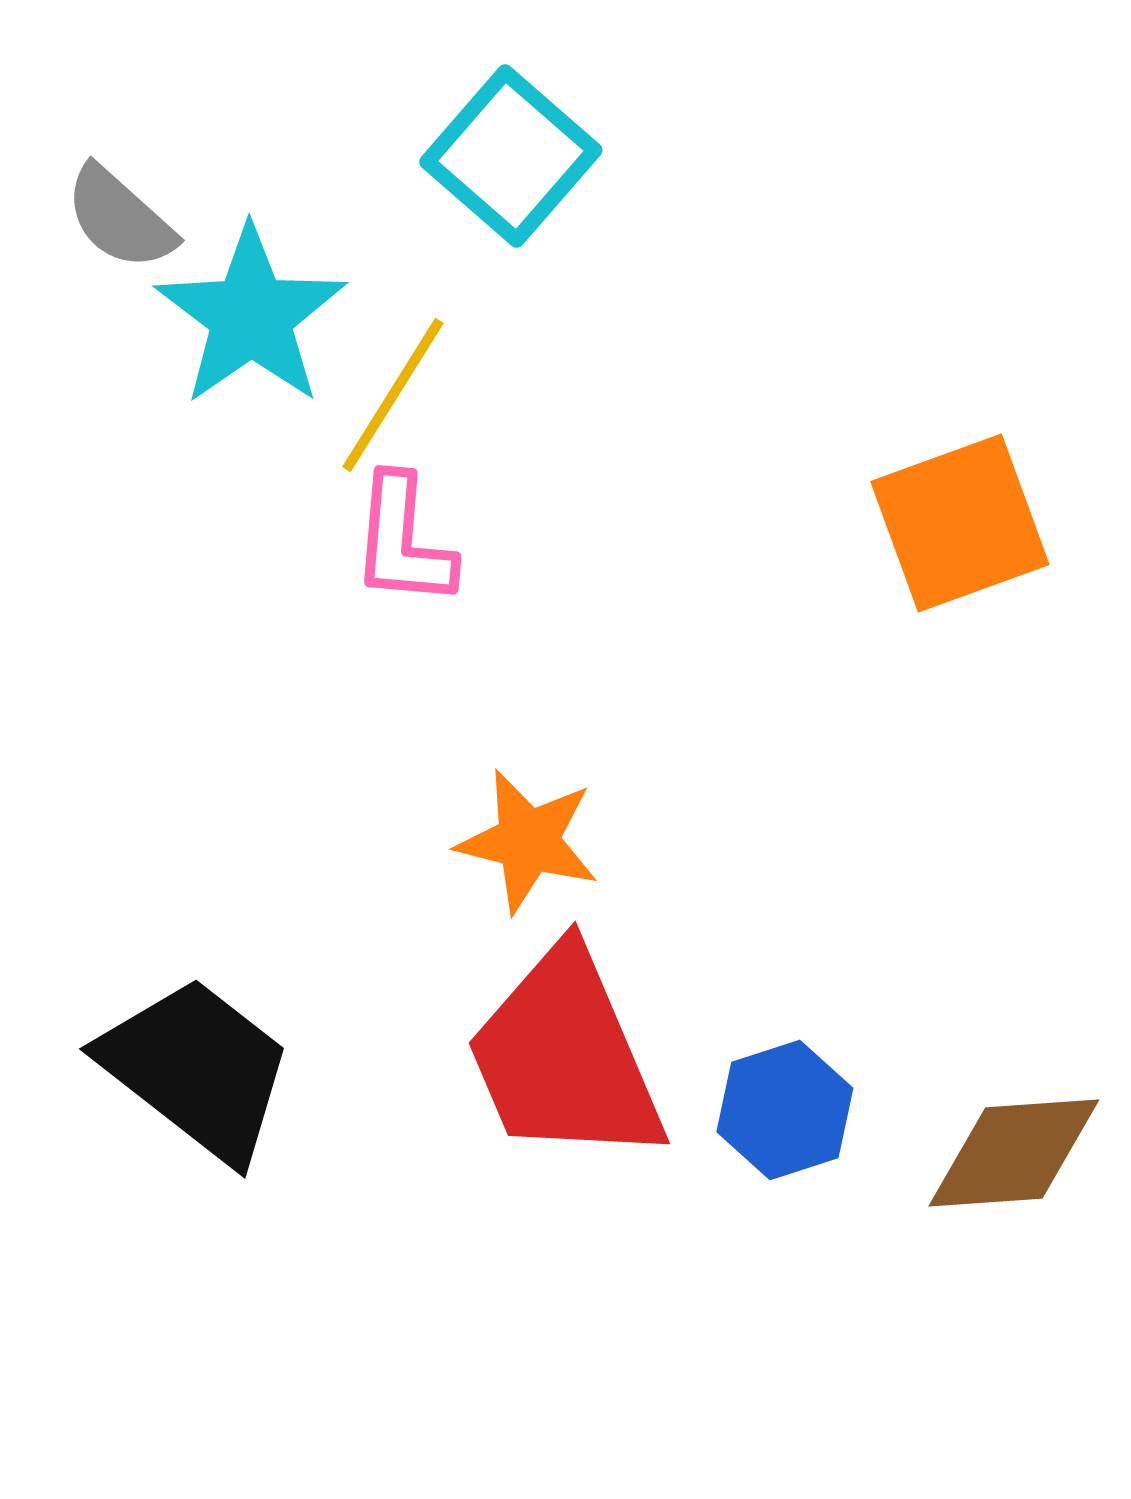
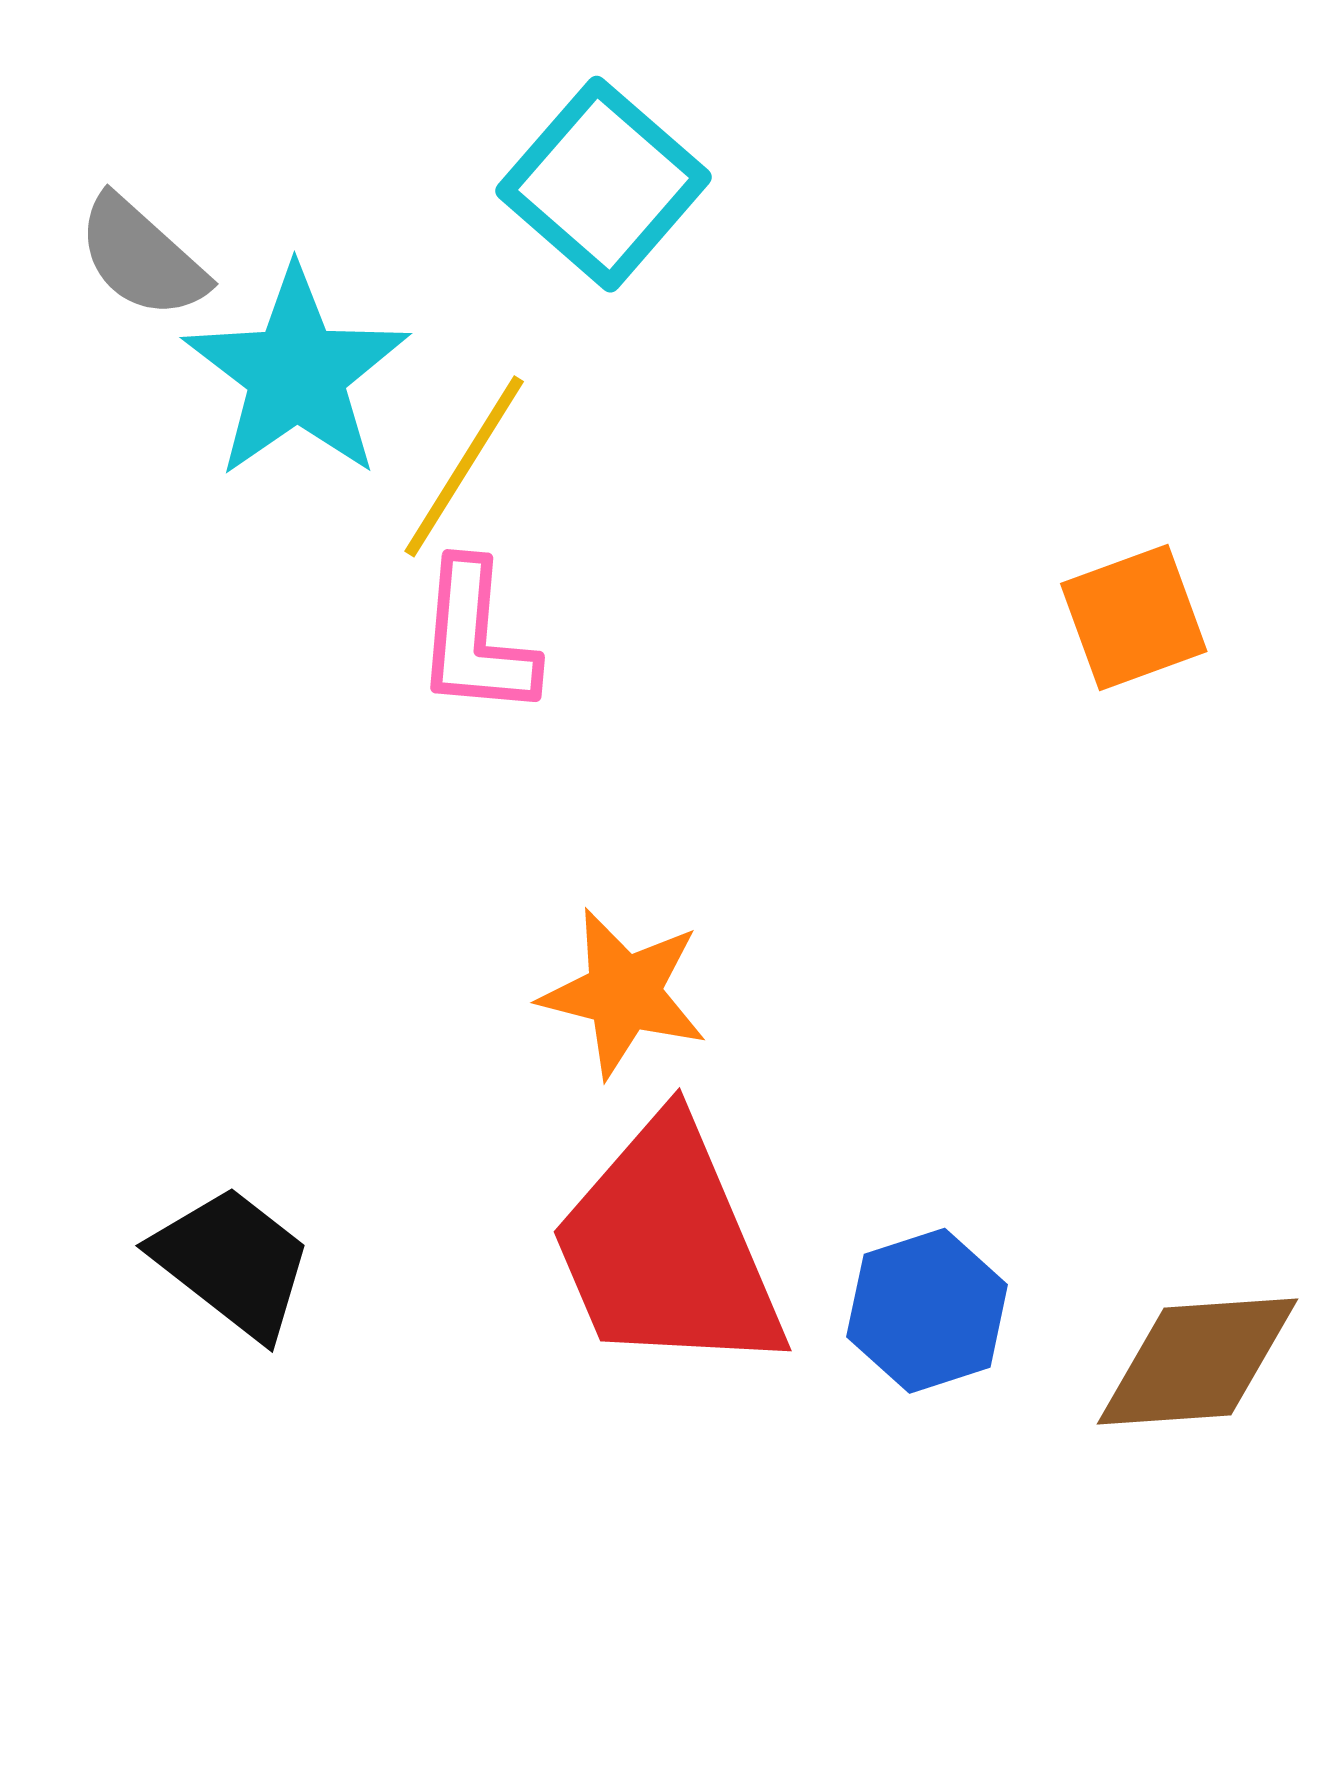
orange square: (960, 523) -> (1134, 618), size x0.7
black trapezoid: (197, 1069) -> (233, 1262), size x0.7

